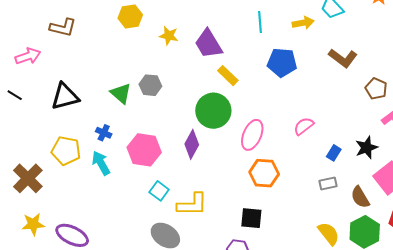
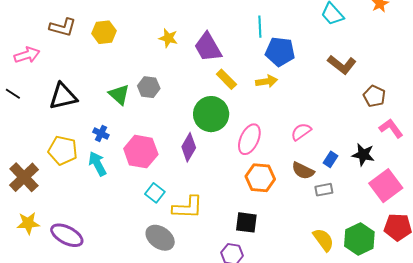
yellow hexagon: (130, 17) -> (104, 32), moved
yellow arrow: (303, 23) -> (267, 81), moved
blue pentagon: (282, 63) -> (280, 52), moved
black star: (366, 148) -> (363, 155), turned 30
brown semicircle: (360, 197) -> (303, 171), moved, turned -35

